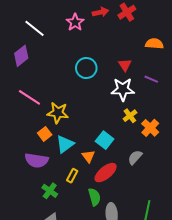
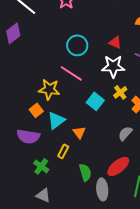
red triangle: (125, 65) -> (115, 42), turned -32
pink line: (29, 97) -> (71, 73), moved
cyan square: (105, 140) -> (95, 101), moved
red ellipse: (106, 173) -> (118, 166), moved

